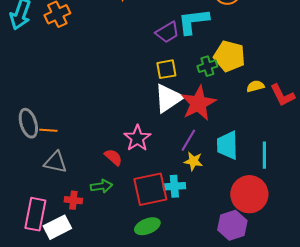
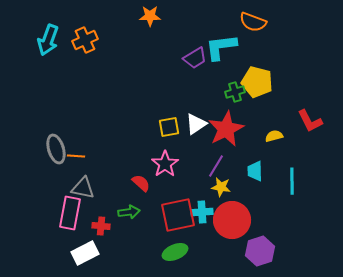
yellow square: (166, 69) -> (169, 127), moved
yellow semicircle: (255, 86) -> (274, 136), moved
white triangle: (168, 98) -> (196, 124), size x0.7
cyan trapezoid: (227, 145) -> (255, 171), size x0.7
red circle: (249, 194) -> (232, 220), moved
pink rectangle: (35, 214) -> (70, 213), moved

